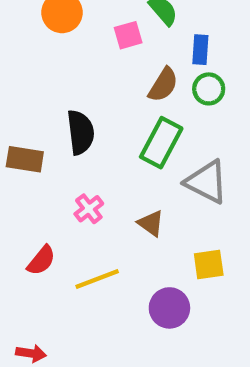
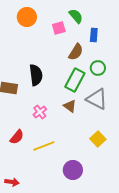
green circle: (209, 89) -> (98, 68), moved
brown triangle: (151, 223) -> (70, 106), moved
yellow square: (209, 265) -> (98, 139), turned -35
purple circle: (169, 308) -> (73, 170), moved

